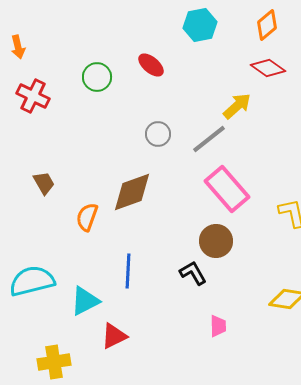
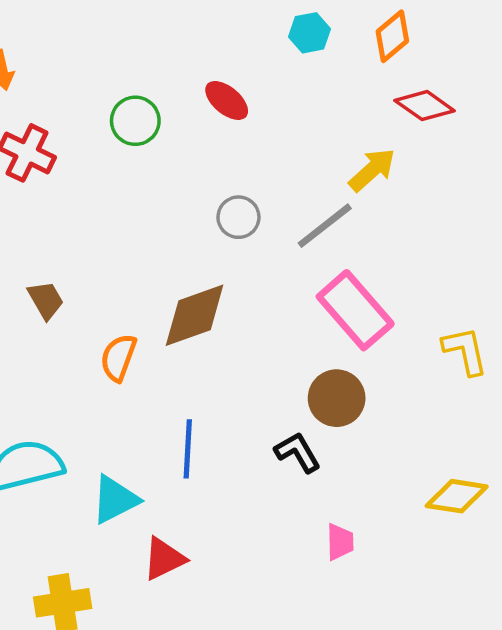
cyan hexagon: (200, 25) -> (310, 33), size x0.7
orange diamond: (267, 25) -> (392, 36), moved

